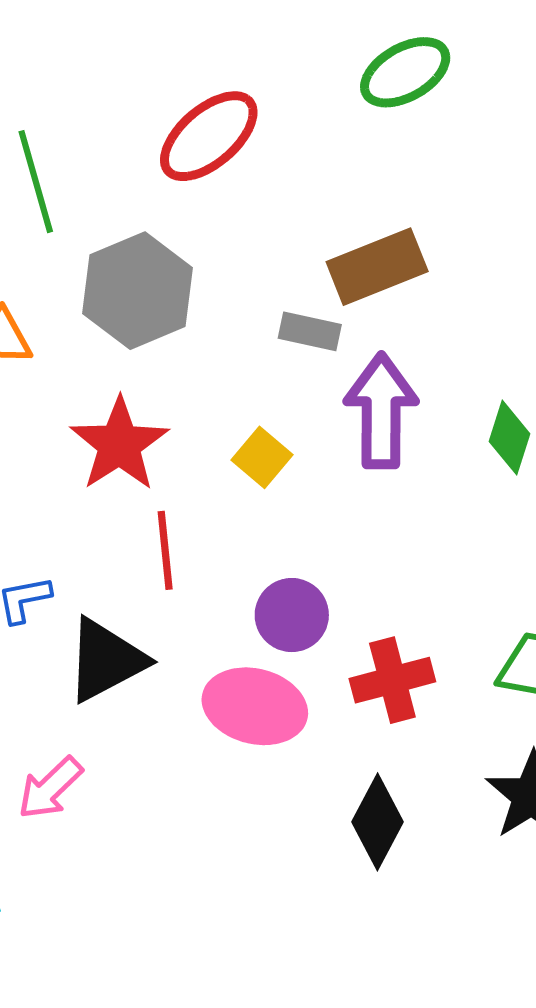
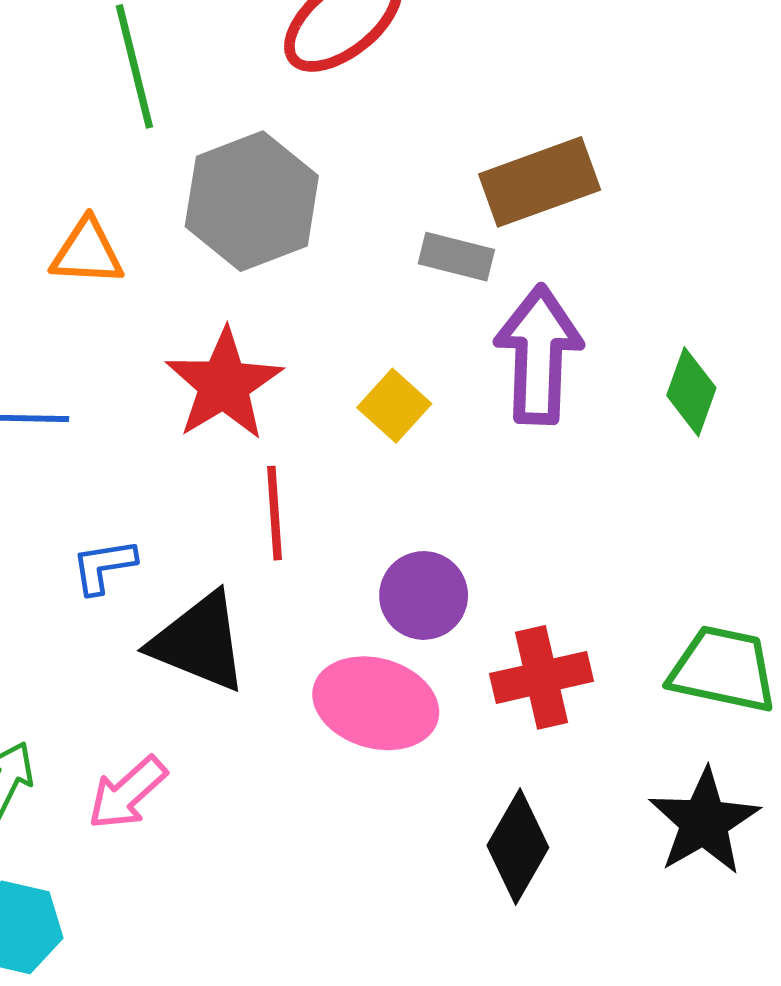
black triangle: (106, 660) -> (199, 642), turned 48

